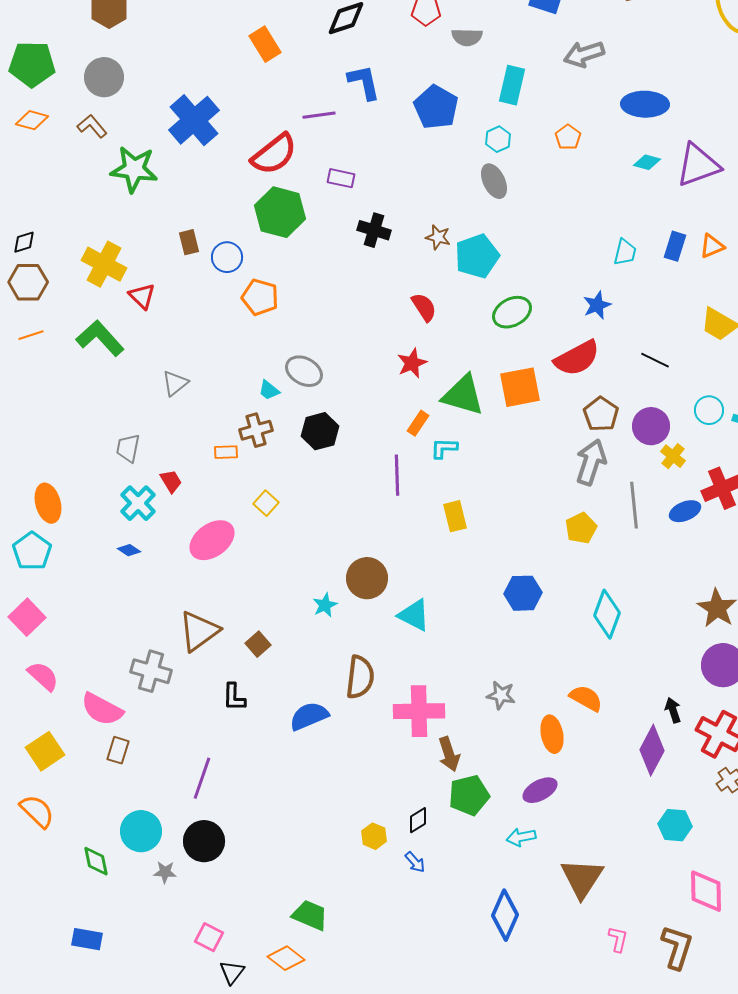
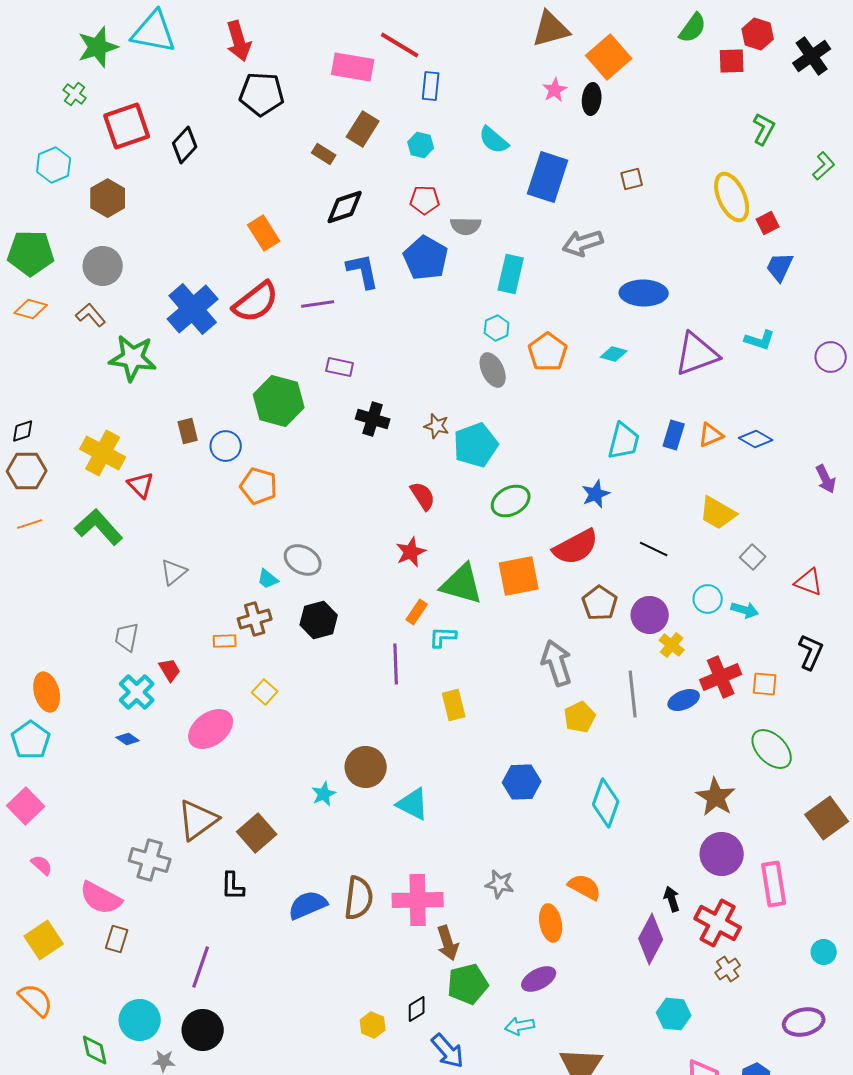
blue pentagon: (436, 107) -> (426, 258), moved
orange pentagon: (568, 137) -> (548, 352), moved, size x1.5
red semicircle: (274, 154) -> (256, 302), moved
cyan diamond: (647, 162) -> (614, 354), moved
cyan trapezoid: (625, 252) -> (624, 441), size x1.4
gray arrow: (591, 462) -> (557, 663), moved, turned -36
brown square: (258, 644) -> (257, 833), size x1.5
pink semicircle: (43, 676) -> (42, 865), size x0.7
brown semicircle: (360, 677) -> (359, 898), moved
blue arrow: (415, 862) -> (448, 1051), moved, size x1.6

